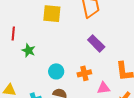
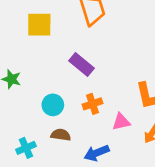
purple rectangle: (96, 43) -> (82, 64), moved

